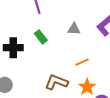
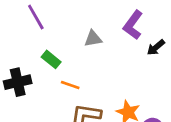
orange line: (82, 62) -> (70, 85), moved, turned 56

